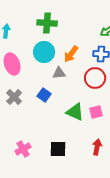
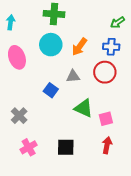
gray triangle: (59, 73) -> (73, 76), moved
gray cross: (14, 97) -> (19, 116), moved
pink square: (96, 112) -> (106, 119), moved

